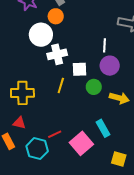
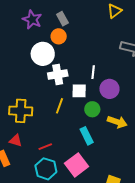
white line: (105, 45) -> (93, 72), moved
cyan rectangle: (103, 128) -> (87, 136), moved
red line: (55, 134) -> (45, 147), moved
cyan hexagon: (37, 149) -> (46, 169), moved

